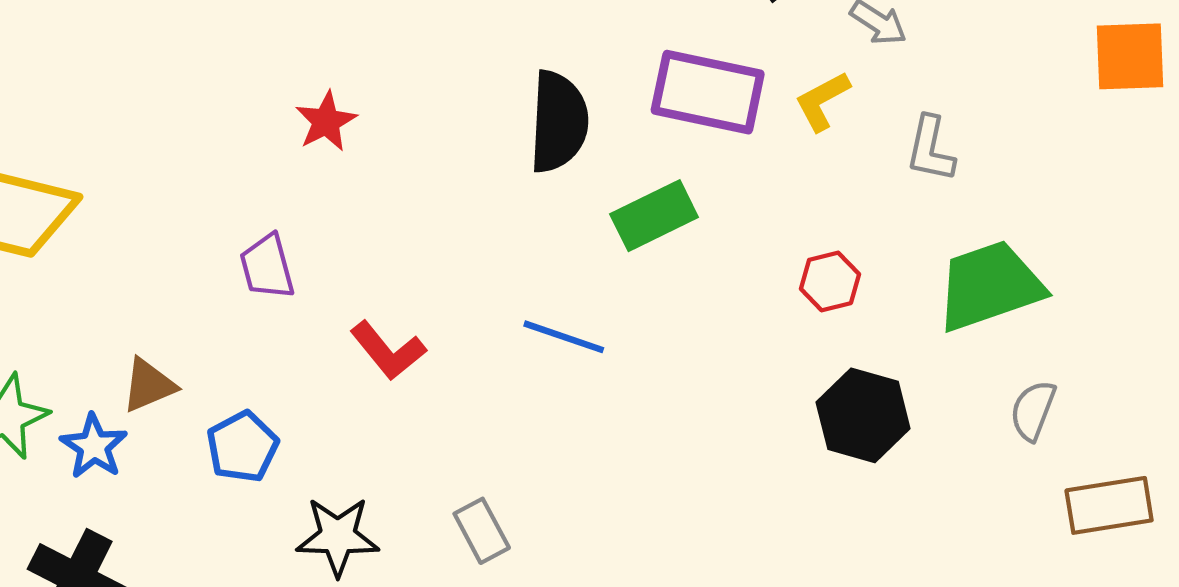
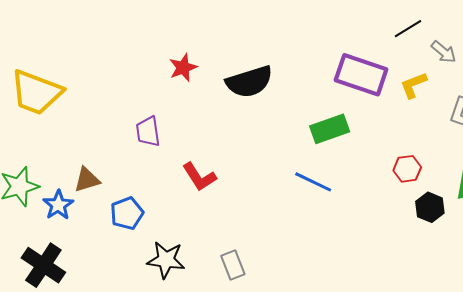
black semicircle: (559, 122) -> (249, 82), moved, turned 63
blue line: (564, 337) -> (313, 182), moved
black hexagon: (863, 415) -> (430, 207), moved, size x0.7

